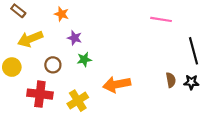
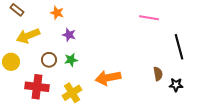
green star: (84, 59) -> (71, 60), moved
black star: (191, 82) -> (176, 85), moved

